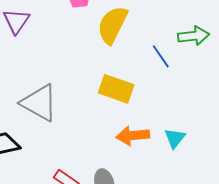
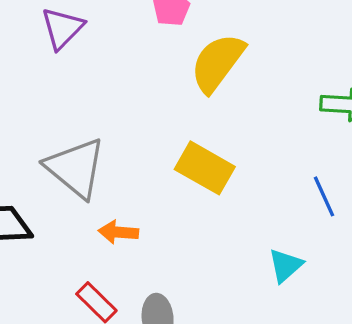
blue line: (161, 56) -> (324, 196), moved
orange arrow: (133, 136) -> (118, 232), moved, size x0.7

